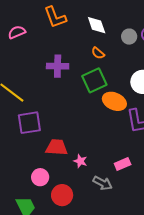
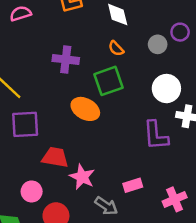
gray circle: (129, 37) -> (158, 44), moved
orange ellipse: (114, 101) -> (85, 109), moved
pink star: (80, 161) -> (82, 177), size x1.5

